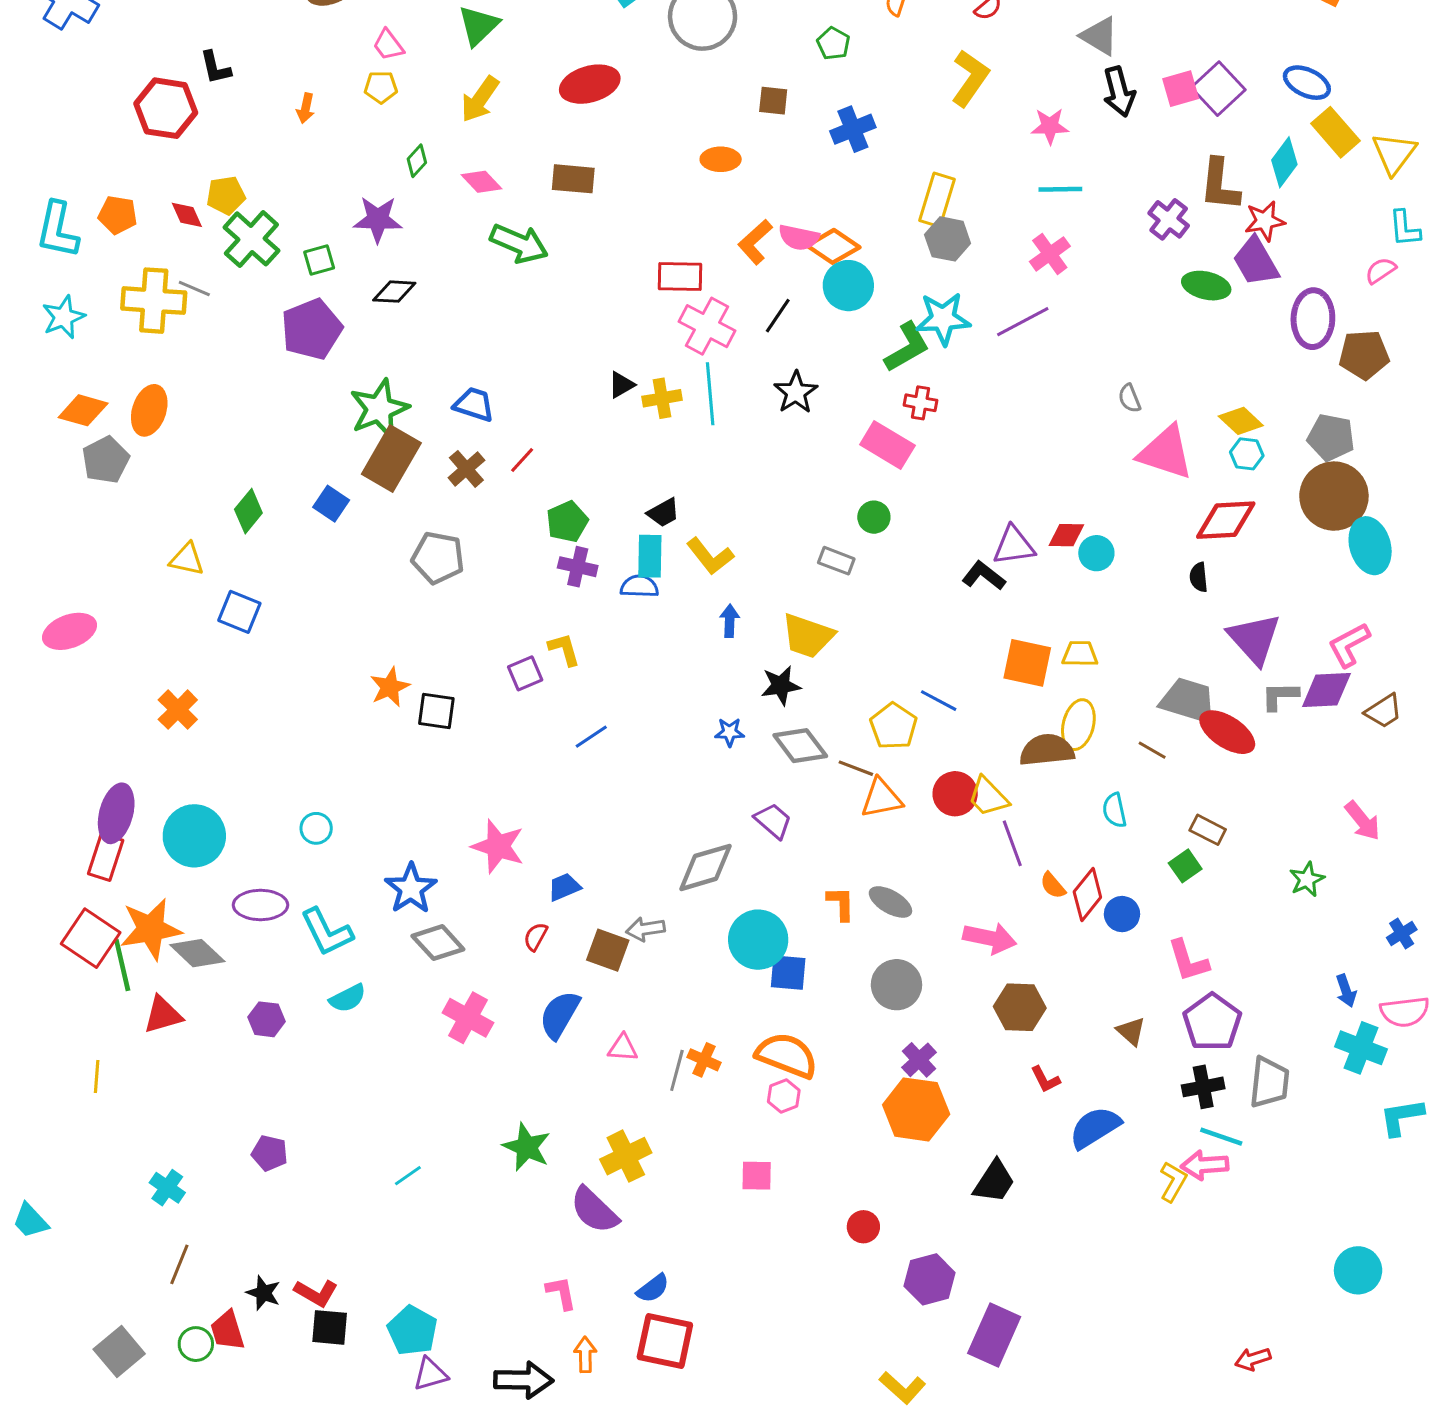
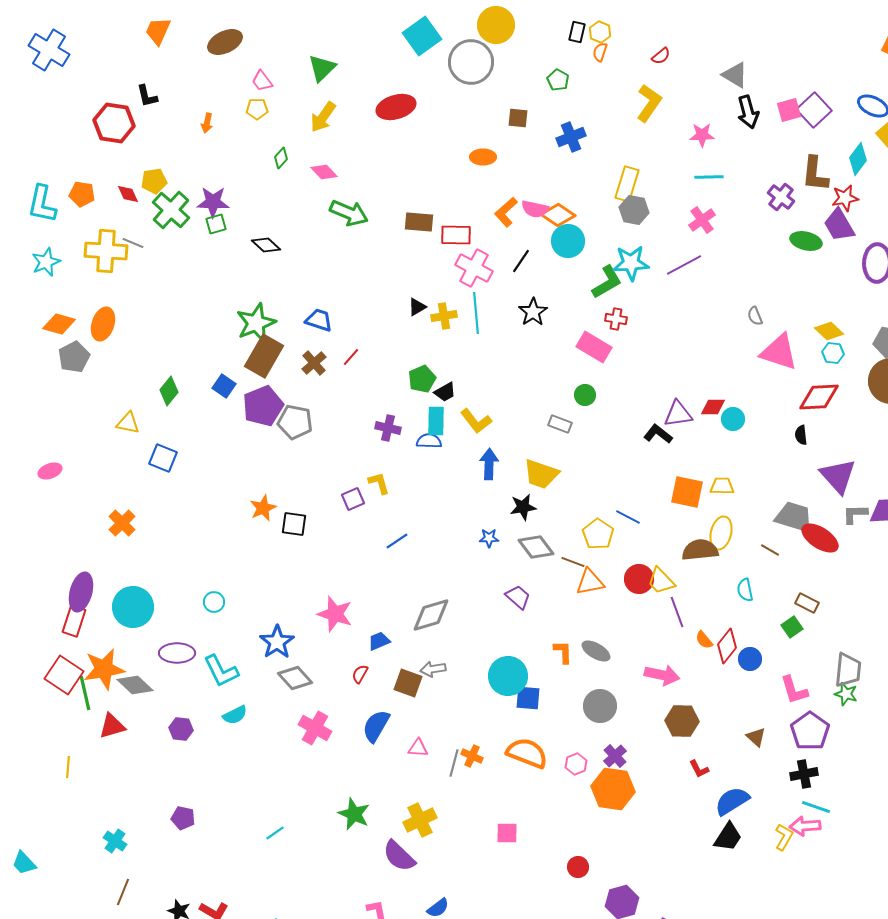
brown rectangle: (573, 179) -> (419, 222), moved
purple star: (378, 219) -> (213, 202), moved
black diamond: (394, 292) -> (266, 245), turned 40
purple pentagon: (312, 329) -> (263, 406), moved
green pentagon: (567, 522) -> (422, 379), moved
blue arrow: (730, 621) -> (489, 464), size x1.4
pink ellipse: (70, 631) -> (50, 471), size x0.7
gray diamond: (706, 867) -> (431, 615), moved
green star: (1307, 879) -> (846, 694), moved, turned -30
gray trapezoid: (1269, 1082) -> (848, 670), moved
pink hexagon: (784, 1096) -> (576, 764), moved
black trapezoid: (994, 1182) -> (728, 837), moved

